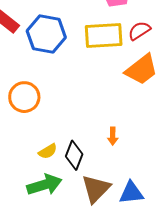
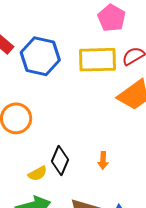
black diamond: (74, 155) -> (60, 160), moved

